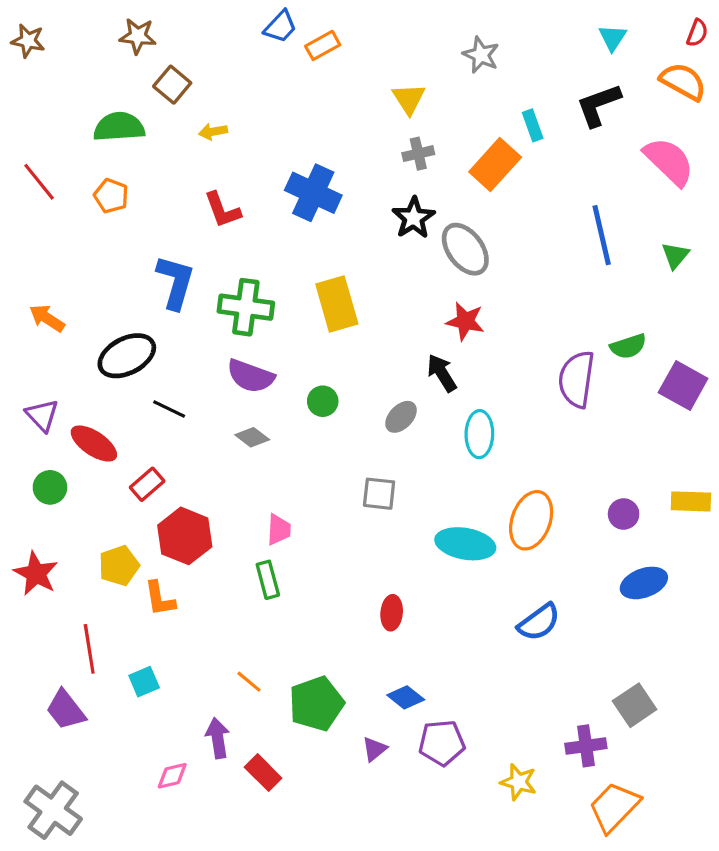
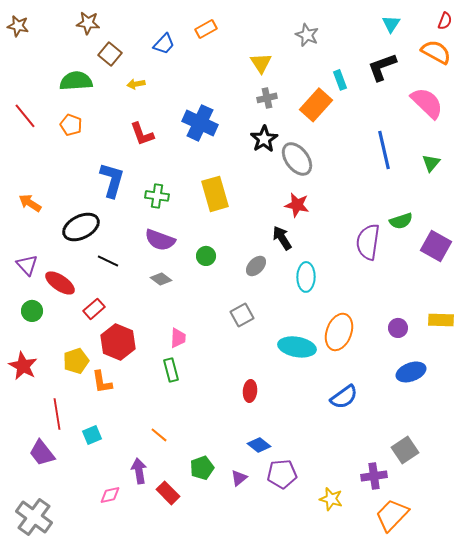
blue trapezoid: (280, 27) -> (164, 44), moved
green cross: (246, 307) -> (157, 196), size x0.7
gray square: (379, 494) -> (242, 315), turned -35
green pentagon: (316, 704) -> (202, 468), moved, size x0.7

